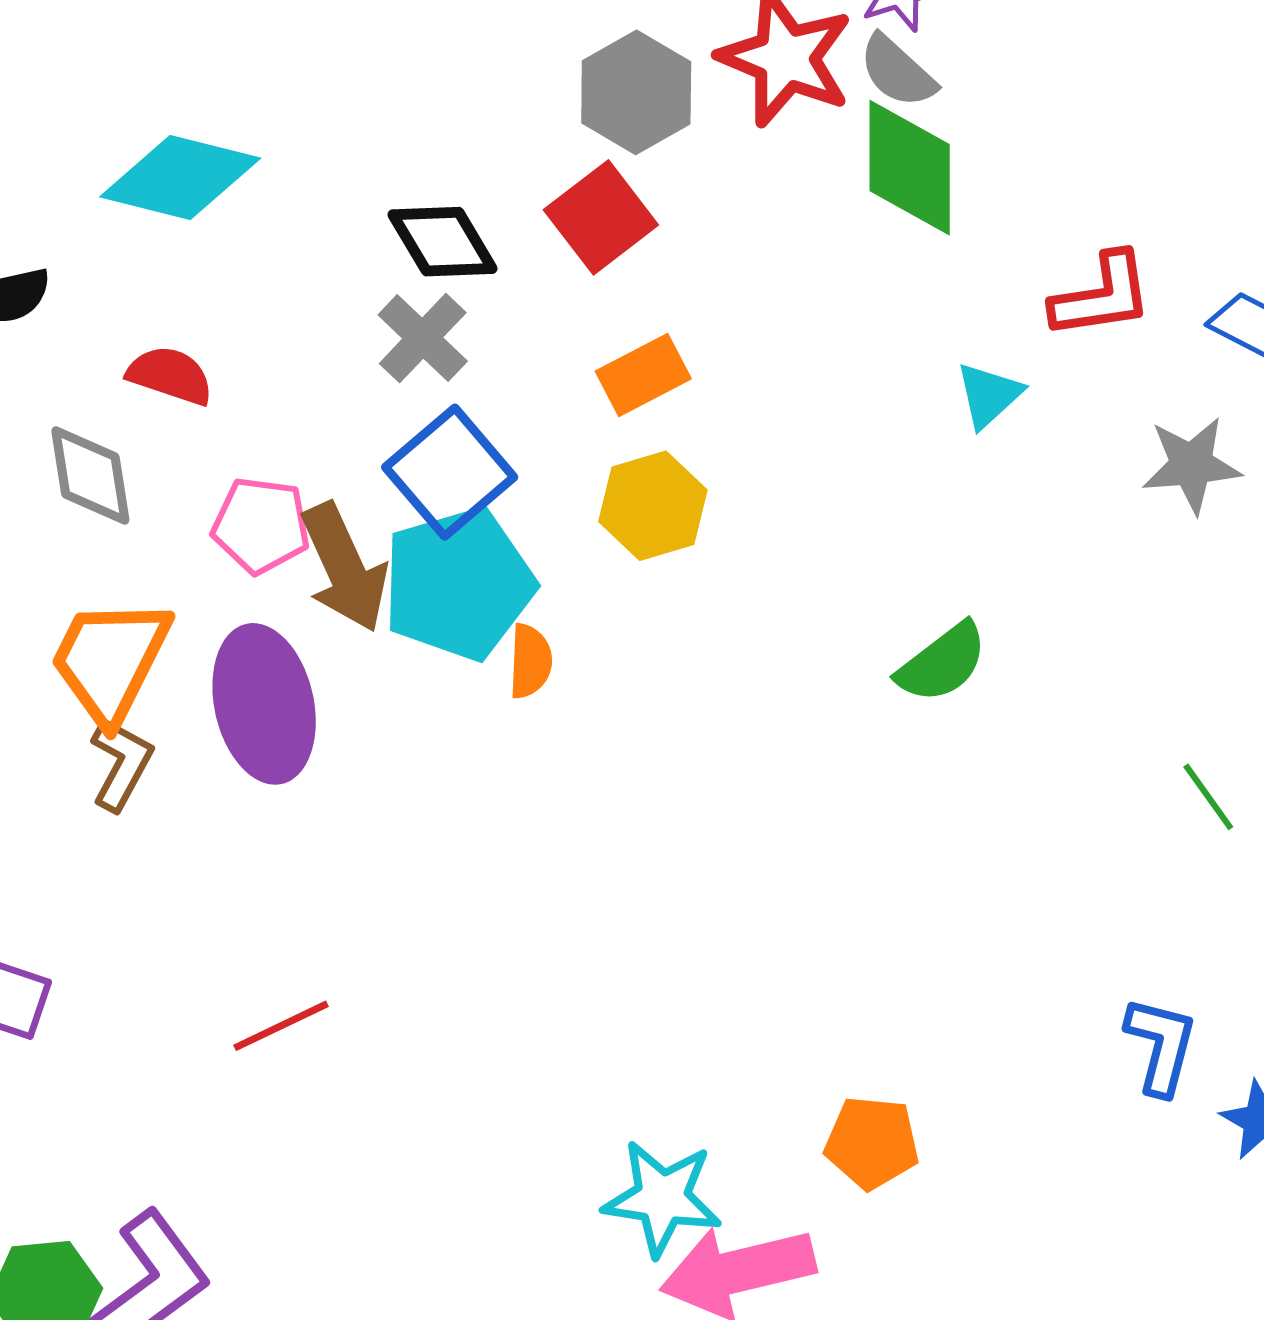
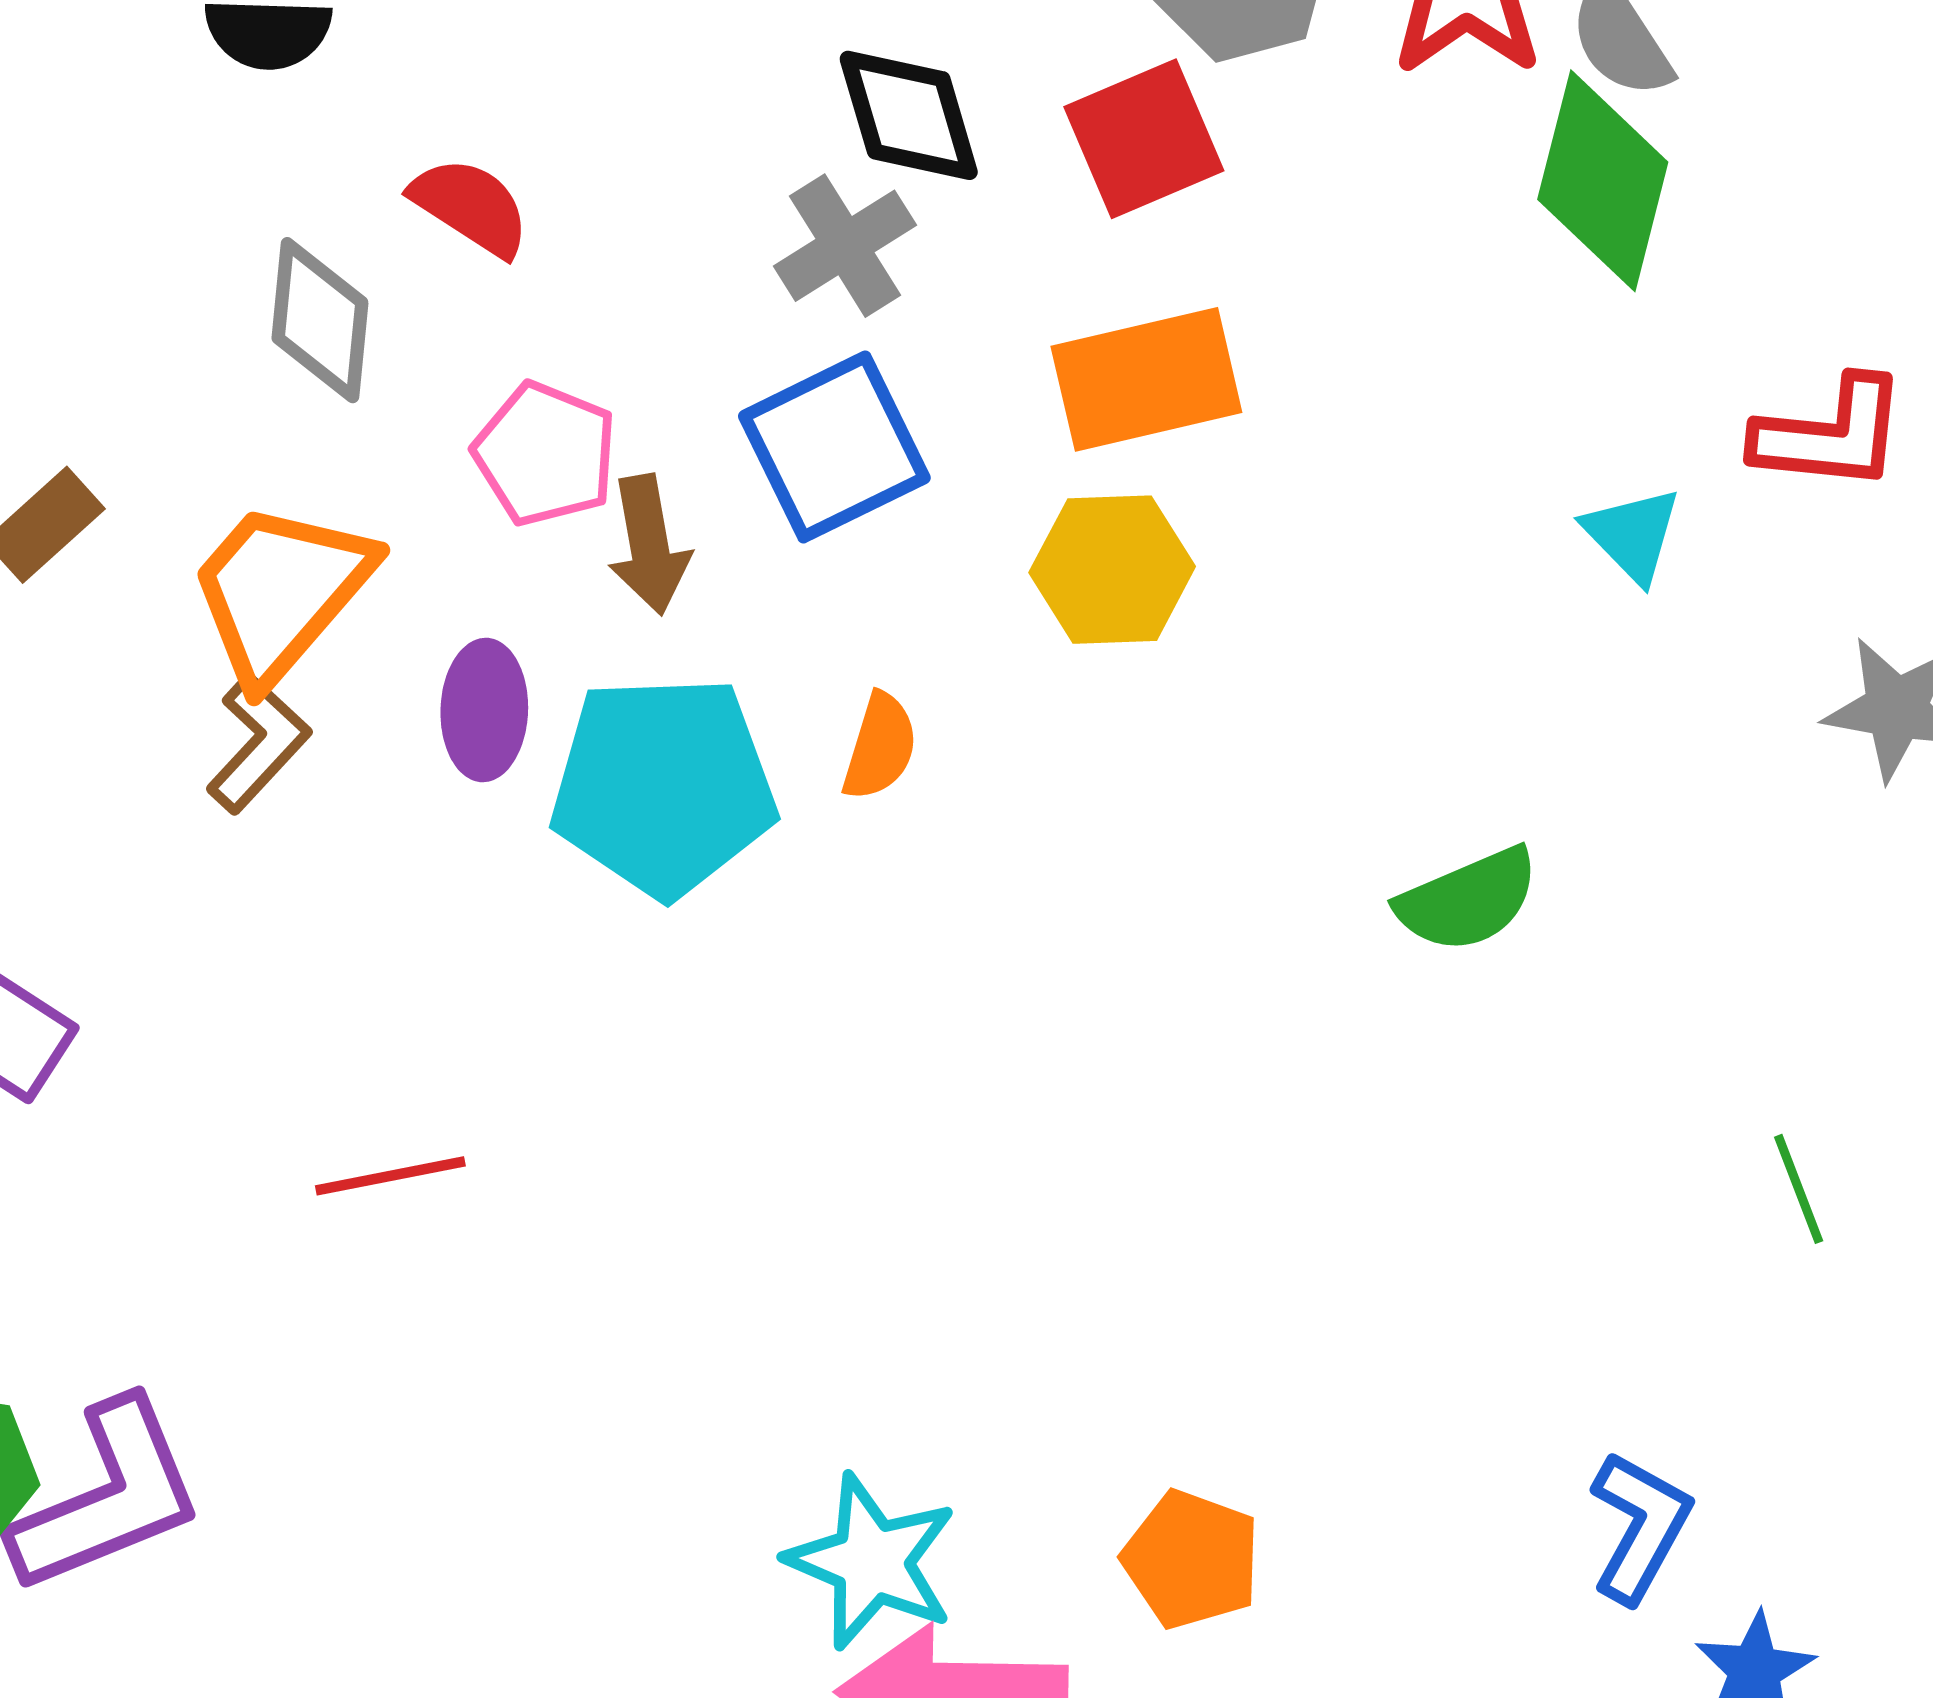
orange rectangle: (643, 375) -> (1146, 379), size x1.4
cyan triangle: (989, 395) -> (1633, 535), turned -46
brown arrow: (344, 568) -> (649, 545), size x0.7
cyan pentagon: (458, 584) -> (663, 786), moved
purple ellipse: (264, 704) -> (484, 710), size x0.6

